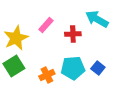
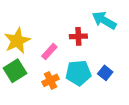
pink rectangle: (46, 25) -> (49, 51), moved

